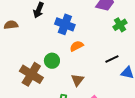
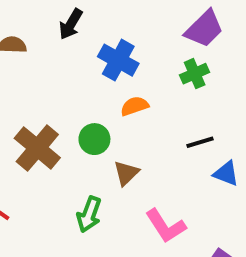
green cross: (120, 25) -> (195, 74), moved
green circle: (52, 61) -> (94, 139), moved

